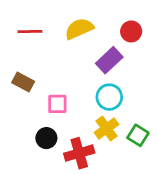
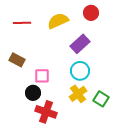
red circle: (131, 31) -> (91, 13), moved
black circle: (46, 138) -> (33, 93), moved
red cross: (79, 153) -> (46, 112), moved, turned 35

